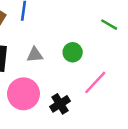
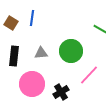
green circle: (73, 52) -> (71, 51), size x1.5

